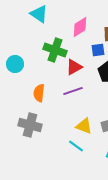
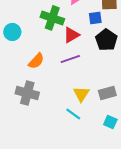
orange semicircle: (39, 93) -> (36, 61), turned -144
yellow triangle: (84, 126) -> (81, 94), turned 42

